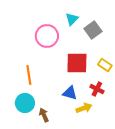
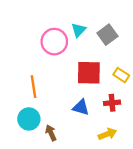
cyan triangle: (72, 19) -> (79, 30), moved
red cross: (97, 89) -> (112, 103), turned -32
yellow arrow: (84, 108) -> (107, 134), moved

